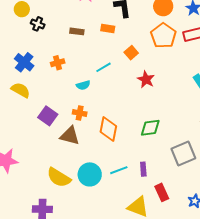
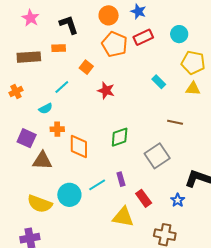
brown rectangle: (77, 31) -> (29, 57), size x1.6
orange cross: (80, 113) -> (57, 129), moved
purple square: (48, 116) -> (27, 138), moved

